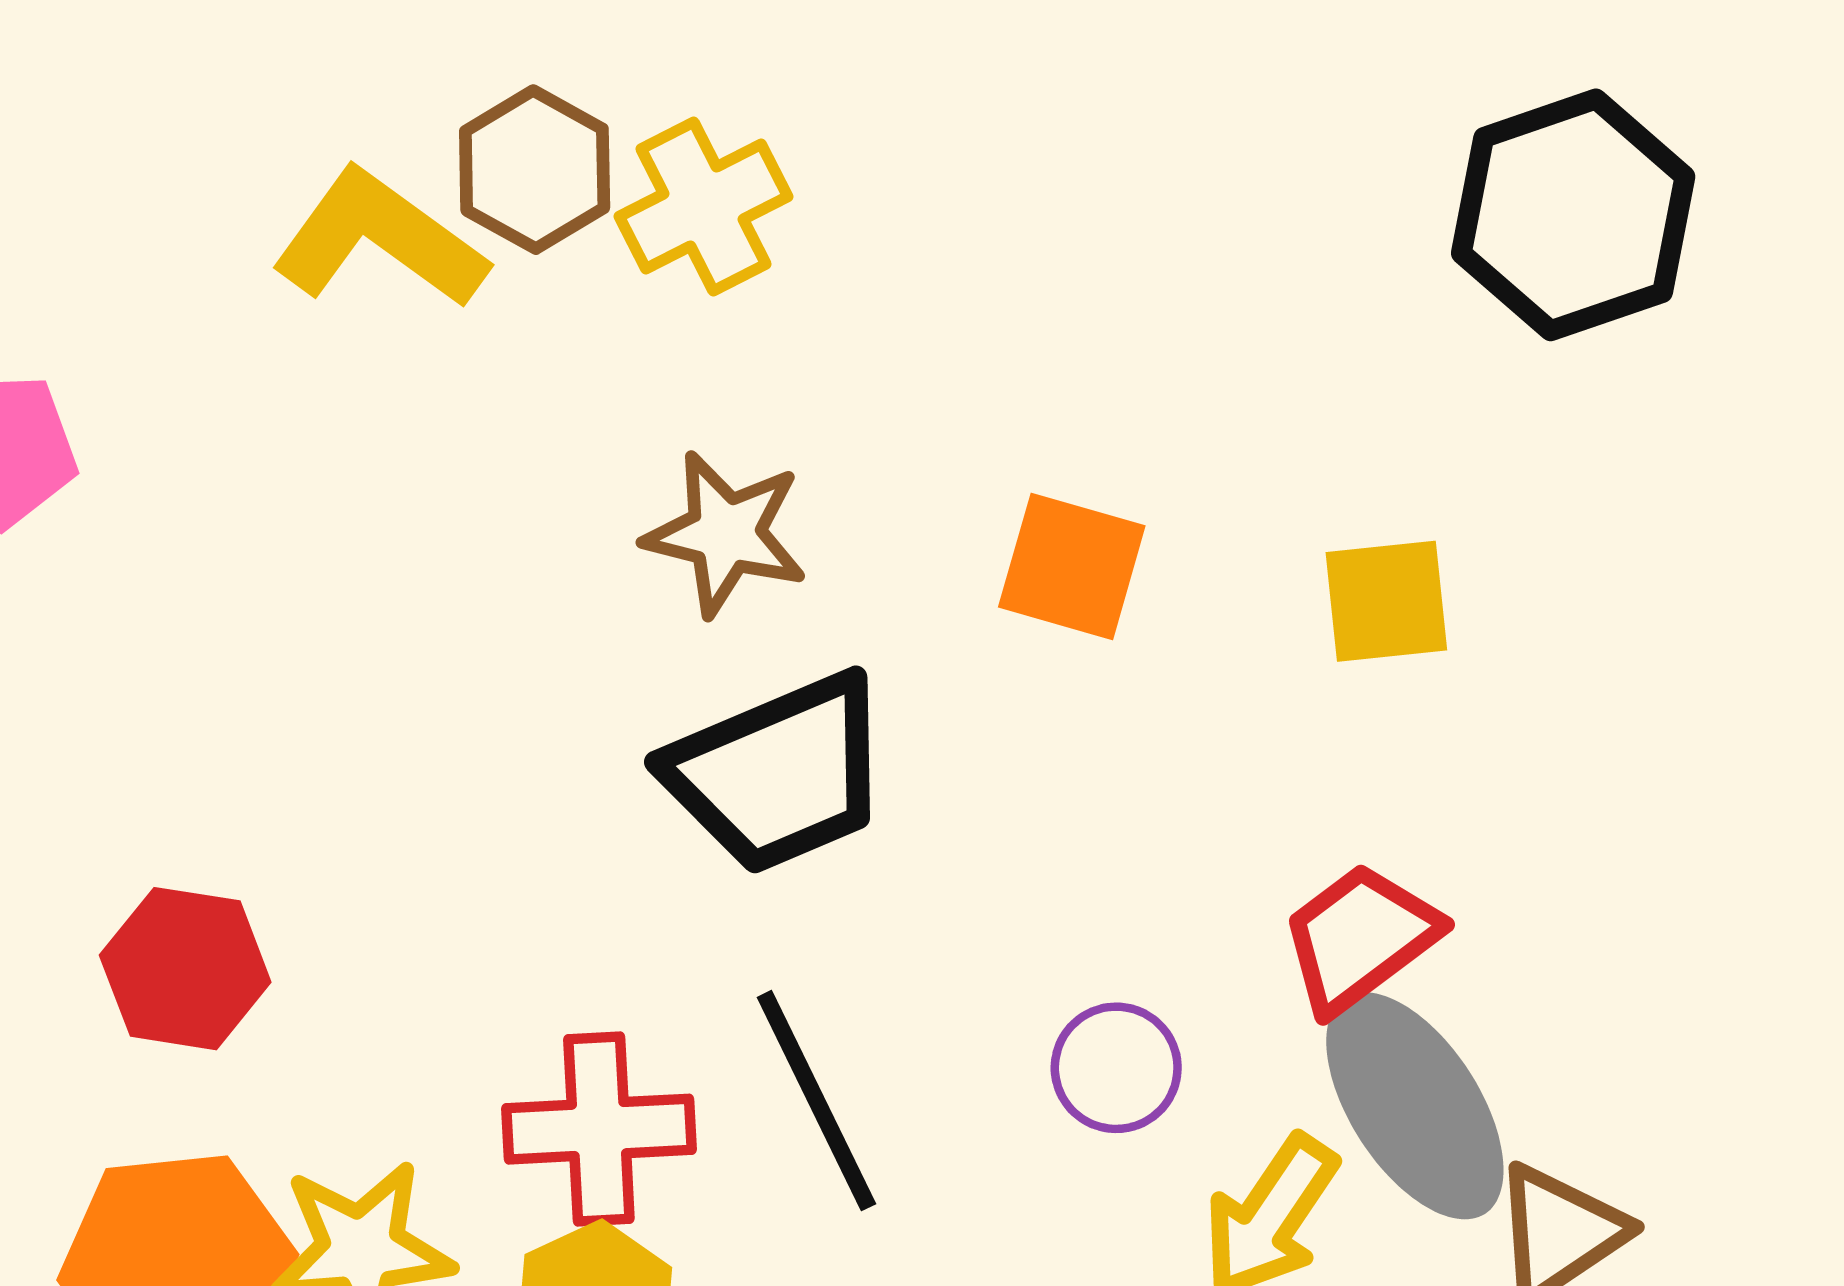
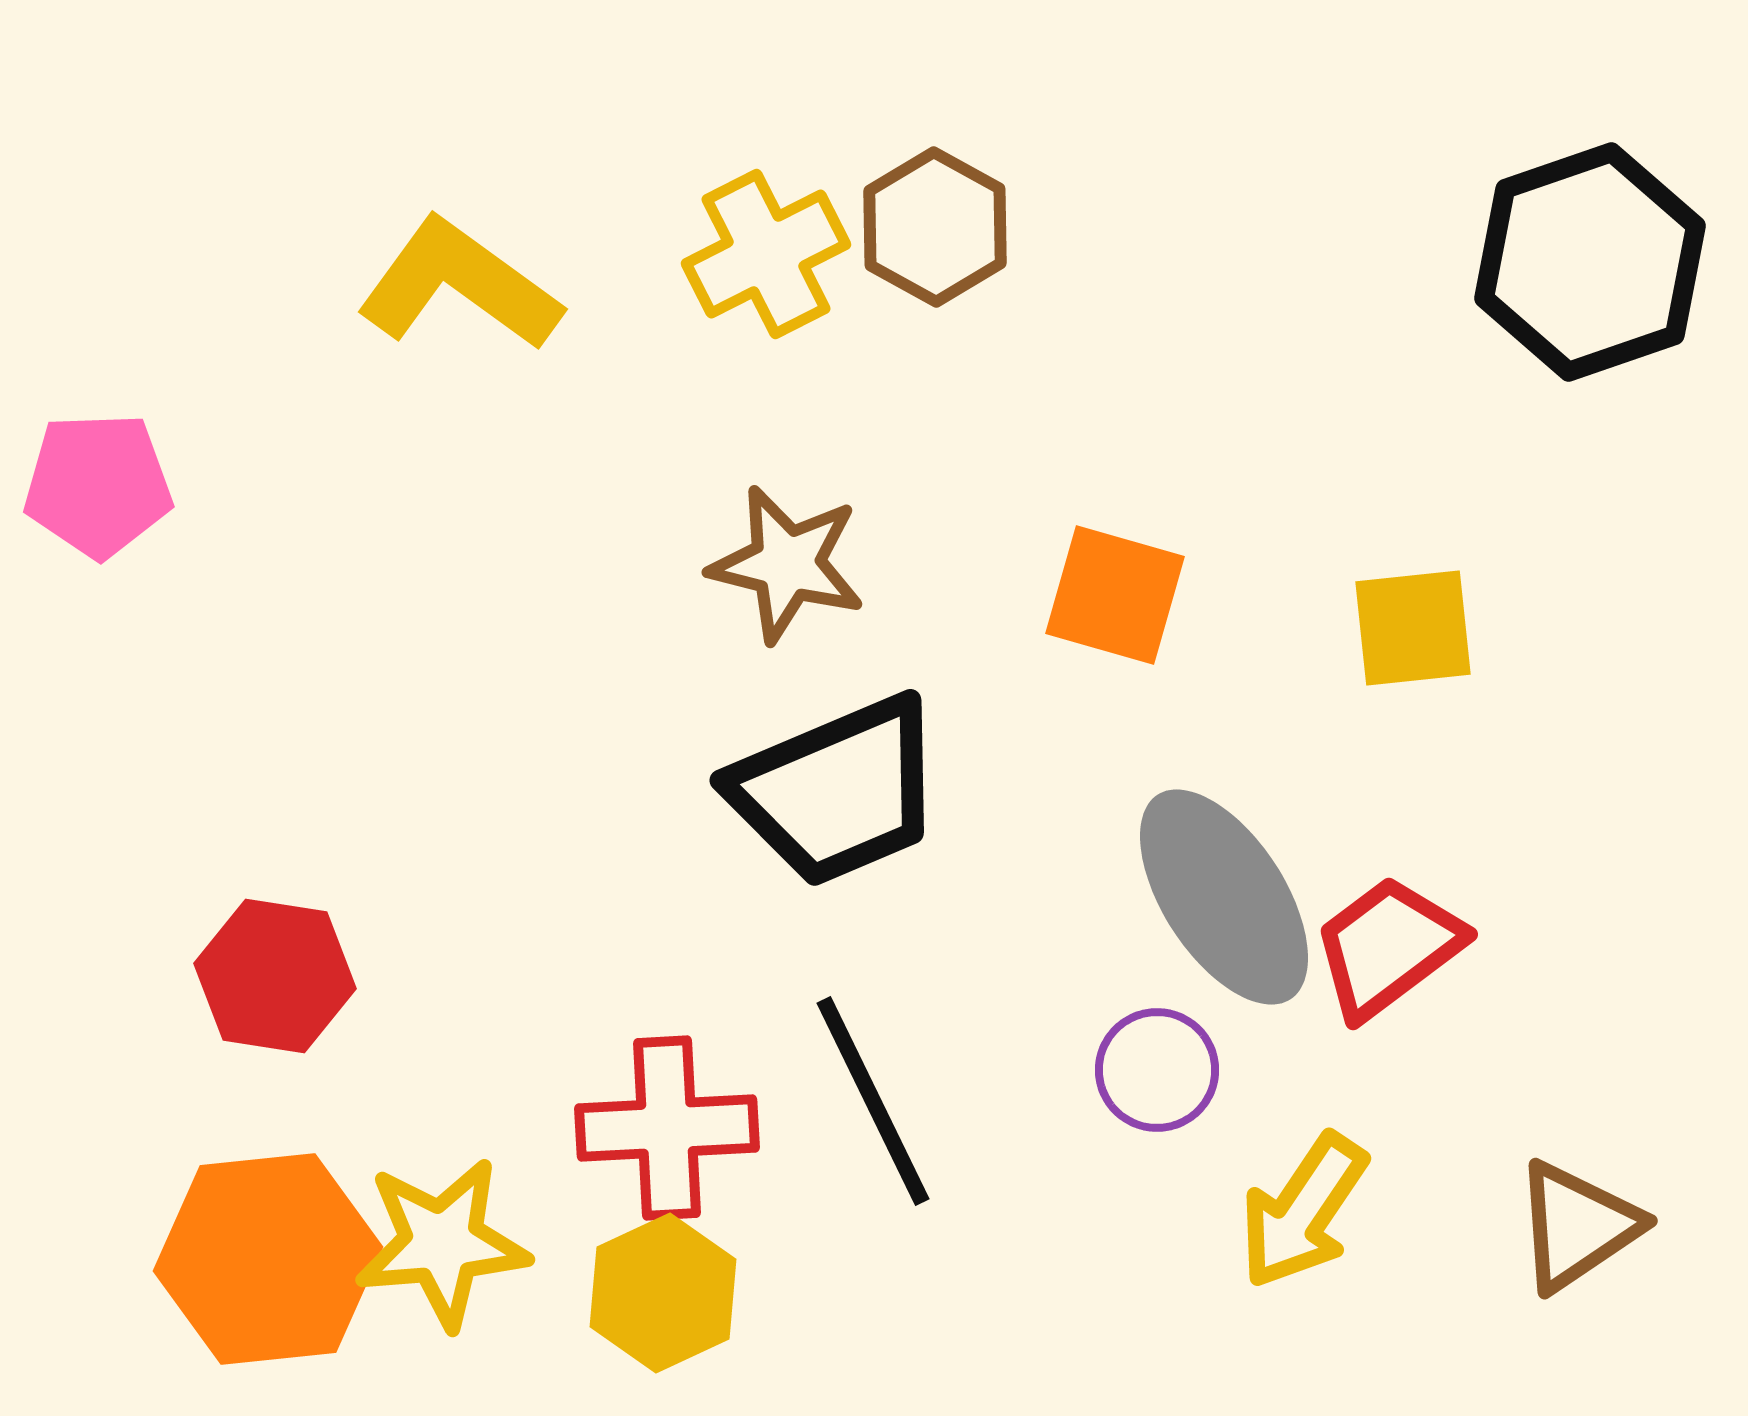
brown hexagon: (535, 170) -> (935, 227), moved
gray ellipse: (1415, 1106) -> (1224, 897), moved

